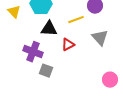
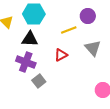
black triangle: (49, 29) -> (30, 39), moved
gray square: (46, 71) -> (39, 81), turned 32

